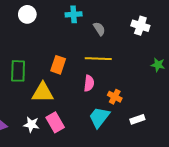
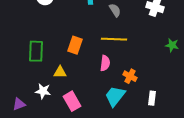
yellow triangle: (43, 93) -> (60, 72), size x0.6
white rectangle: (137, 119) -> (152, 98), turned -64
white star: (31, 124) -> (43, 91), moved

